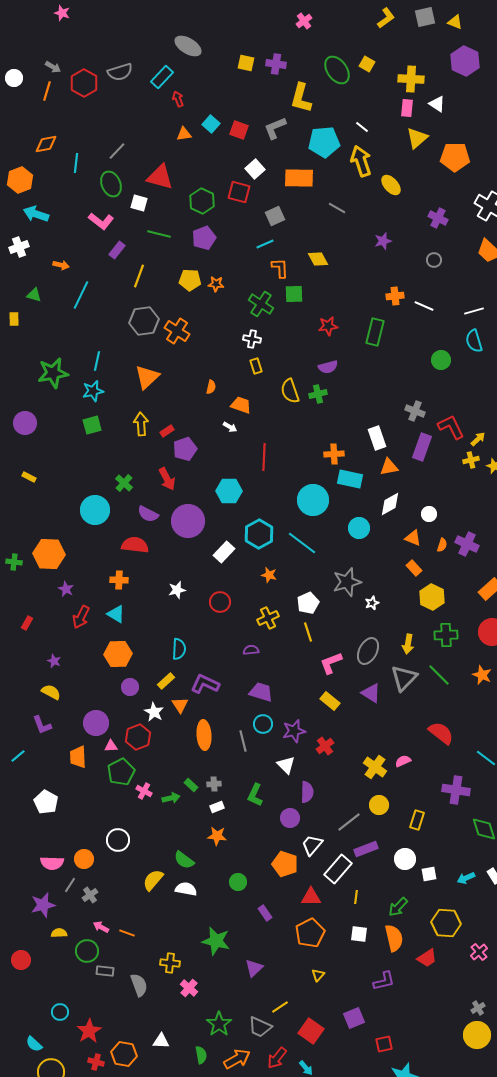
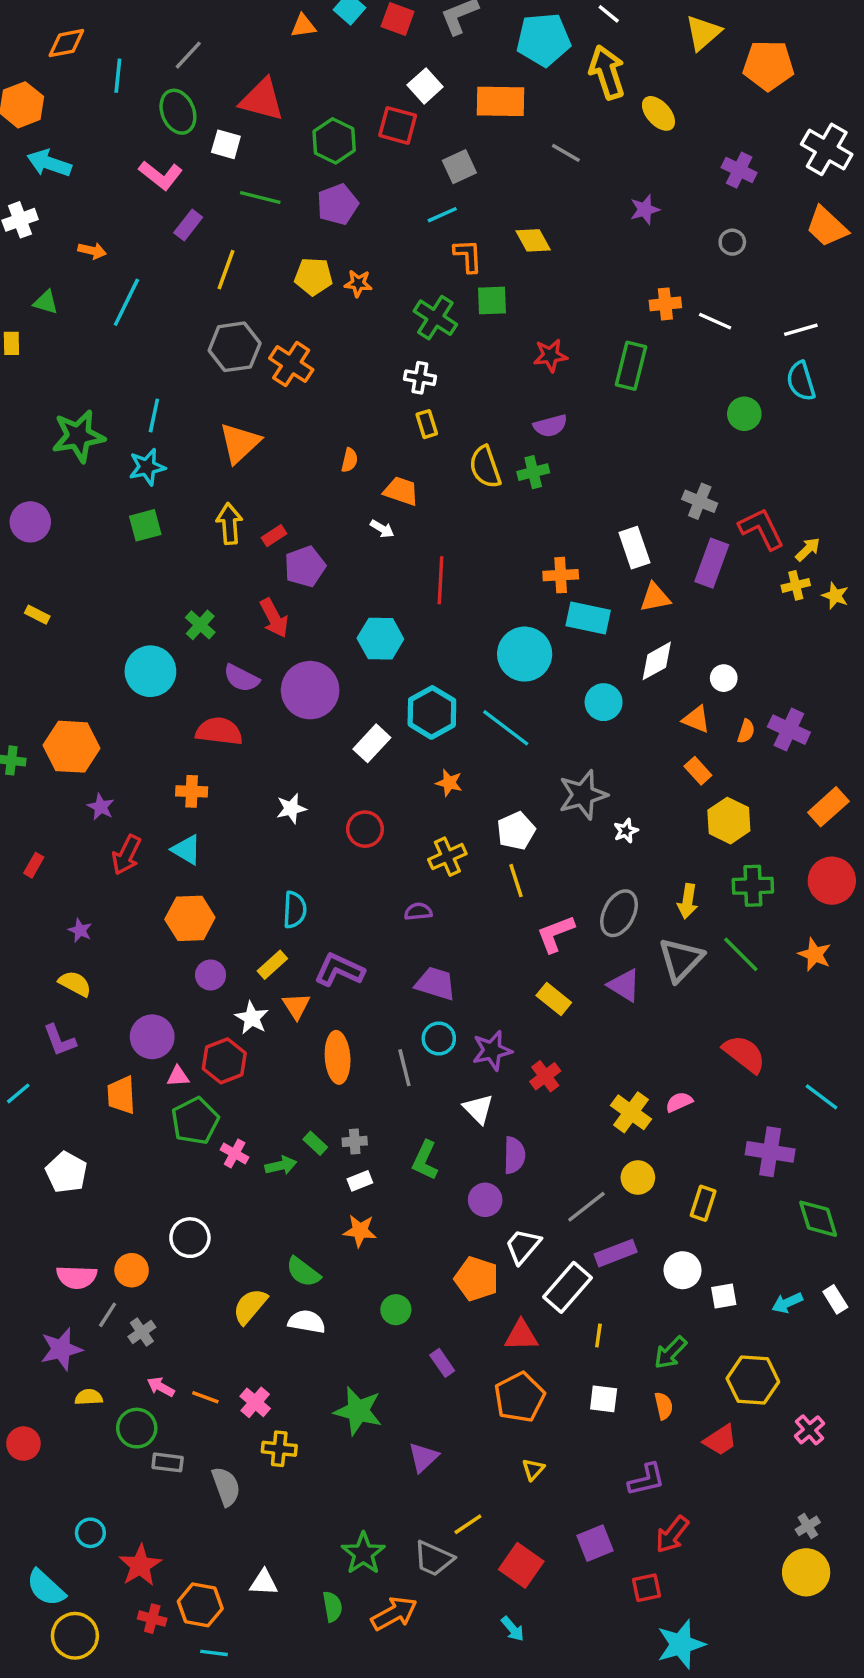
orange semicircle: (394, 938) -> (664, 1406), size x0.6
pink cross: (189, 988) -> (255, 1402), moved
cyan semicircle: (34, 1044) -> (46, 1588), size x1.4
red arrow: (277, 1058) -> (672, 1535), moved

